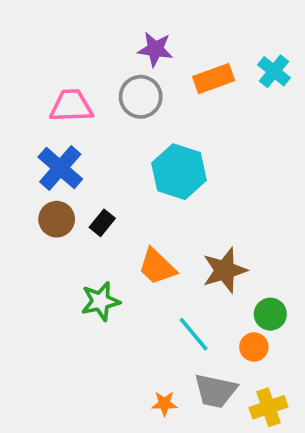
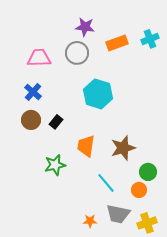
cyan cross: (274, 71) -> (150, 39), turned 30
blue cross: (60, 168) -> (33, 92), size x0.7
orange trapezoid: (157, 267) -> (86, 146), turned 55

